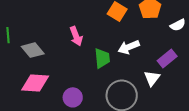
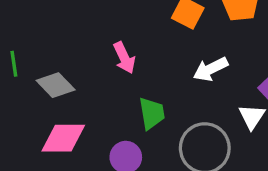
green trapezoid: (102, 58) -> (152, 113), moved

